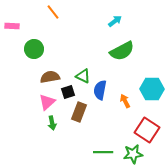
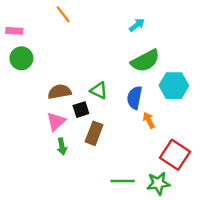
green circle: (34, 49) -> (21, 58), moved
cyan hexagon: (152, 89) -> (174, 86), moved
blue semicircle: (100, 90) -> (135, 98), moved

